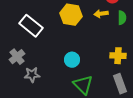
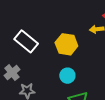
yellow hexagon: (71, 15) -> (66, 44), moved

